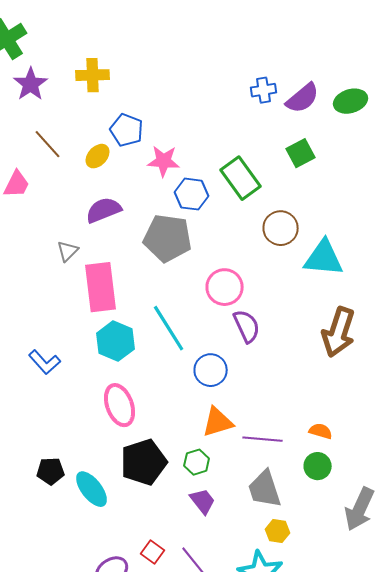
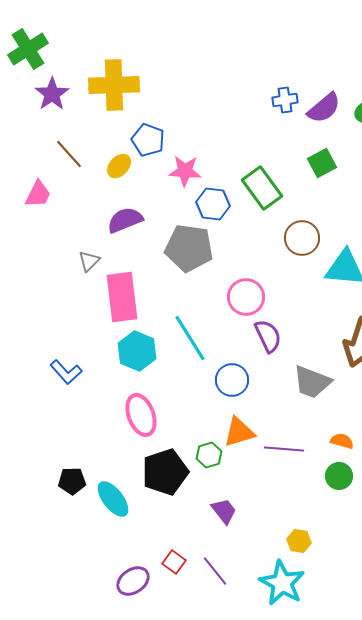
yellow cross: (93, 75) -> (114, 85), size x1.5
green hexagon: (197, 462) -> (209, 455), moved
gray trapezoid: (265, 489) -> (312, 382), moved, turned -51

